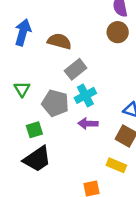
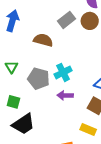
brown semicircle: (59, 41) -> (43, 40), moved
gray rectangle: (76, 69) -> (67, 20), moved
green square: (34, 130) -> (13, 102), moved, turned 32

